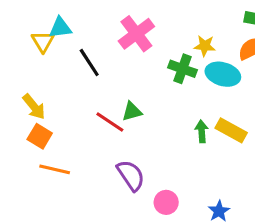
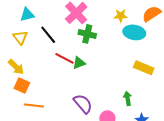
yellow triangle: (43, 41) -> (20, 37), moved
green cross: (182, 69) -> (87, 34), moved
red line: (110, 122) -> (64, 58), moved
green arrow: (202, 131) -> (128, 98), moved

